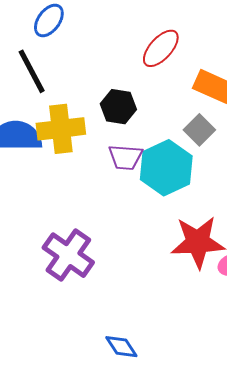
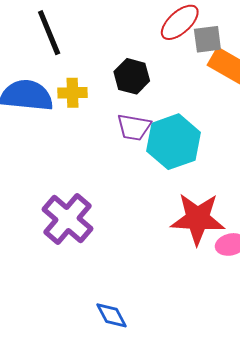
yellow cross: (61, 129) -> (72, 93), size x0.6
gray square: (199, 130) -> (207, 39), moved, turned 32

